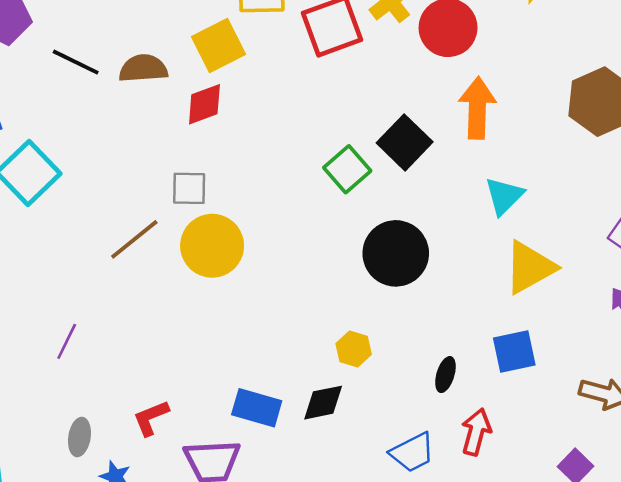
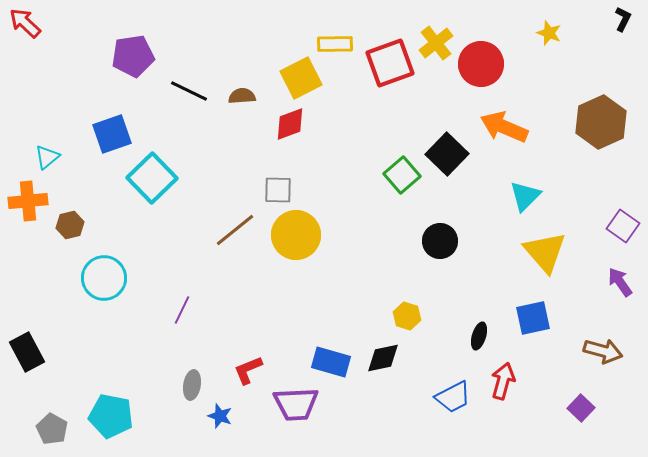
brown semicircle: (143, 68) -> (242, 96), size x0.7
orange arrow: (477, 108) -> (504, 127), turned -69
black circle: (396, 253) -> (440, 241), size x0.7
yellow triangle: (530, 267) -> (545, 252), turned -42

